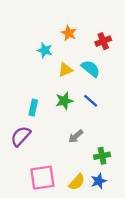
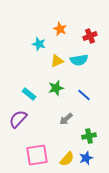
cyan semicircle: (91, 69) -> (79, 60), turned 132
blue line: (91, 101) -> (84, 95), moved
cyan rectangle: (33, 108) -> (29, 94), turned -64

